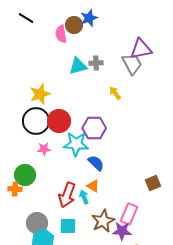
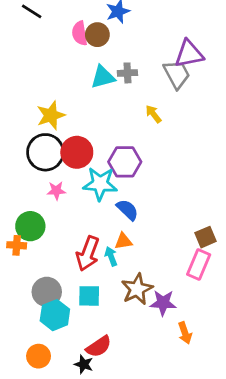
brown circle: (74, 25) -> (97, 35), moved
orange triangle: (93, 186) -> (123, 241), turned -40
pink rectangle: (129, 214) -> (199, 264), moved

